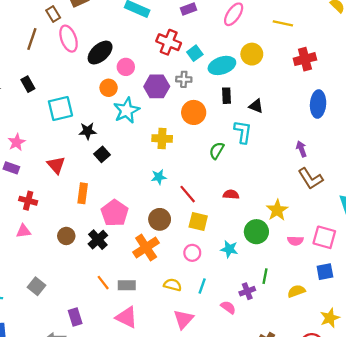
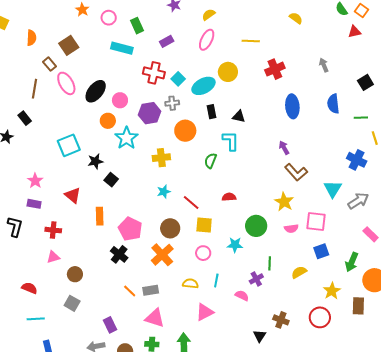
black rectangle: (28, 84) -> (25, 118), moved
yellow star: (277, 210) -> (284, 202), moved
brown circle: (66, 236) -> (75, 274), moved
pink triangle: (183, 319) -> (205, 312), turned 30

